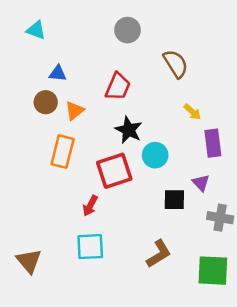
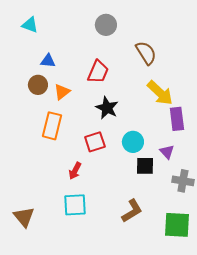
yellow arrow: (192, 112) -> (160, 93), size x1.8
cyan circle: (155, 155) -> (133, 142), moved
red square: (114, 171) -> (95, 142), size x0.7

